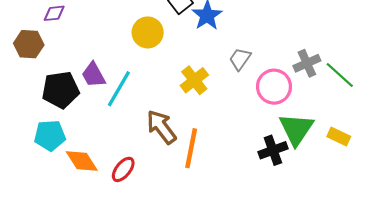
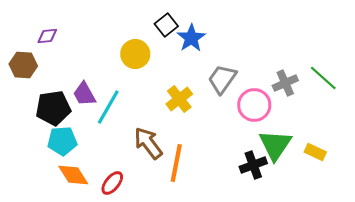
gray trapezoid: (240, 59) -> (222, 79), size x1.4
green line: (340, 75) -> (323, 78), moved
cyan pentagon: (50, 135) -> (62, 141), moved

